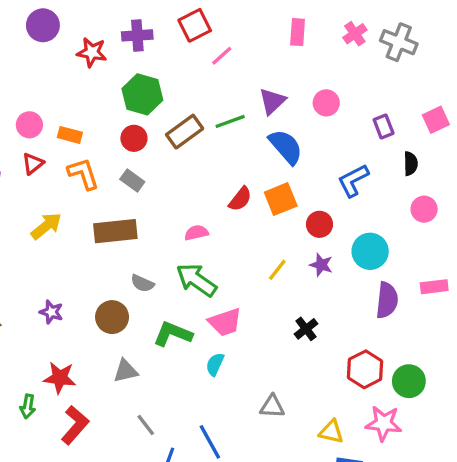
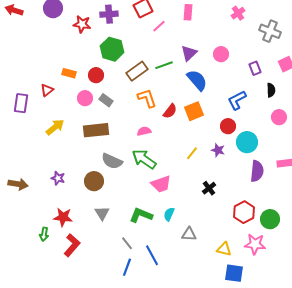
pink rectangle: (298, 32) -> (188, 12), moved
gray cross: (399, 42) -> (270, 31), moved
pink circle: (29, 125) -> (85, 98), moved
red circle: (134, 138) -> (96, 75), moved
orange L-shape: (83, 174) -> (147, 98), moved
red circle: (319, 224) -> (228, 126), moved
gray semicircle: (142, 283) -> (112, 161), size x1.5
green L-shape: (173, 334) -> (141, 215), moved
cyan semicircle: (215, 364) -> (169, 214), moved
gray triangle: (126, 371) -> (102, 213), turned -49
gray line: (146, 425) -> (127, 243), moved

